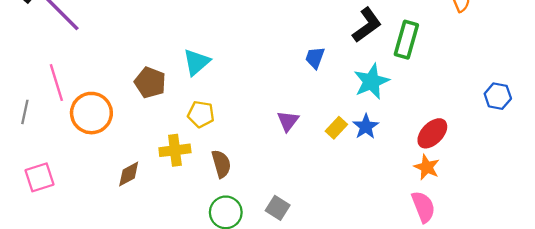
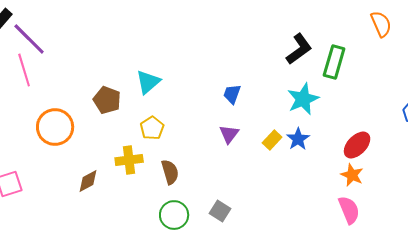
blue trapezoid: (315, 58) -> (232, 94), moved
pink line: (56, 83) -> (24, 70), moved
yellow pentagon: (201, 114) -> (152, 128), turned 30

